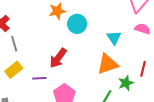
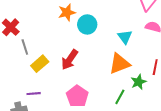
yellow rectangle: (14, 70) -> (40, 64), moved
purple line: (39, 78) -> (34, 94), moved

